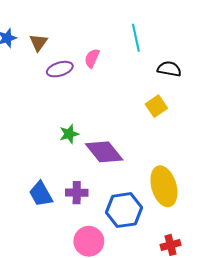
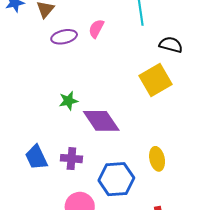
yellow square: (156, 106) -> (156, 80), size x1.5
yellow ellipse: (164, 186) -> (157, 159), size x0.6

